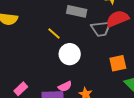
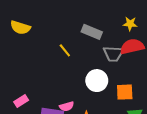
white circle: (70, 54) -> (97, 81), moved

